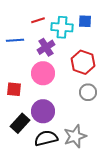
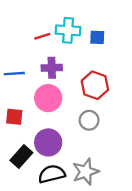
cyan cross: (62, 27) -> (68, 30), moved
blue line: (15, 40) -> (14, 74), moved
purple cross: (46, 47) -> (52, 68), turned 30
gray circle: (88, 92) -> (89, 120), moved

